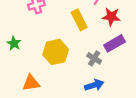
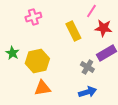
yellow hexagon: (56, 52) -> (37, 61), moved
orange triangle: (31, 83) -> (42, 88), moved

